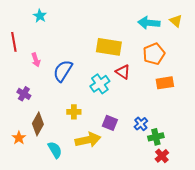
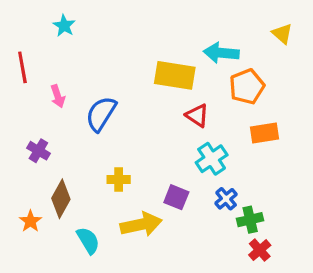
cyan arrow: (149, 23) -> (221, 53), moved
cyan cross: (100, 84) -> (212, 159), moved

